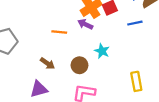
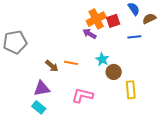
orange line: (59, 32) -> (71, 63), moved
brown circle: (79, 65) -> (114, 72), moved

